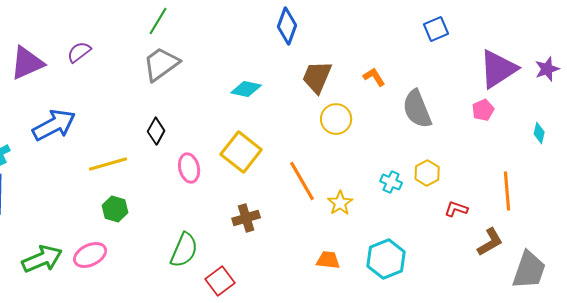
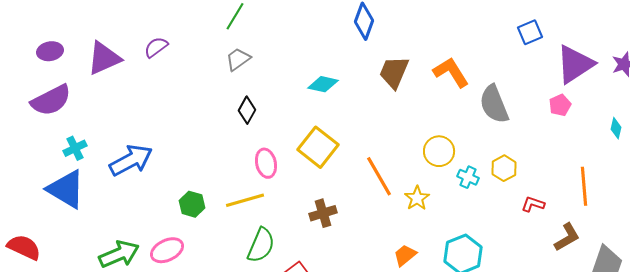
blue square: (436, 29) -> (530, 32), moved
gray trapezoid: (161, 64) -> (238, 59), size x0.7
orange L-shape: (374, 77) -> (451, 72), size x1.6
yellow circle: (336, 119) -> (439, 151), moved
blue arrow: (54, 125) -> (131, 160), moved
black diamond: (156, 131) -> (247, 110), moved
yellow line: (108, 164) -> (245, 200), moved
orange trapezoid: (328, 260) -> (405, 255), turned -45

